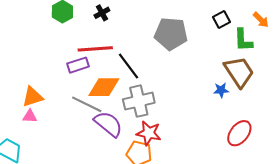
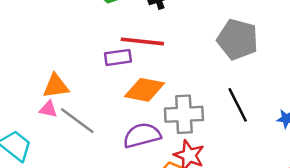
black line: (129, 66) -> (238, 105), moved
gray line: (87, 104) -> (77, 121), moved
purple semicircle: (108, 124) -> (142, 135), turned -64

